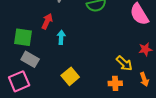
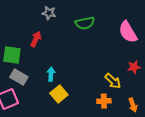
cyan arrow: (61, 37) -> (51, 74), moved
orange arrow: (144, 79) -> (133, 105), moved

